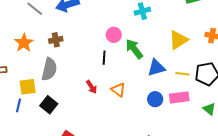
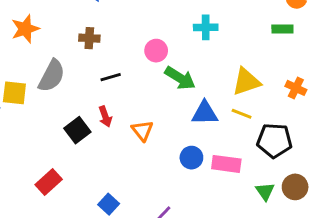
brown cross: (56, 40) -> (89, 38), moved
green arrow: (134, 49) -> (180, 78), turned 145
black line: (104, 58) -> (111, 77), moved, turned 56
yellow line: (183, 74) -> (242, 114), moved
black square: (49, 105) -> (77, 130), moved

